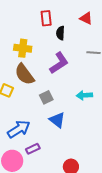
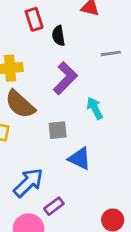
cyan arrow: (84, 95) -> (95, 108), moved, turned 77
gray square: (46, 97) -> (58, 130), turned 32

